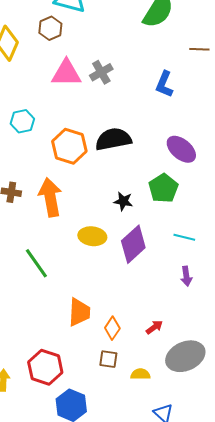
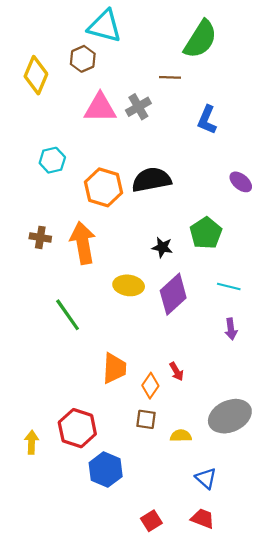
brown line: (199, 49) -> (170, 77), moved
purple ellipse: (181, 149) -> (241, 182), moved, size x0.7
red arrow: (154, 327) -> (176, 371), moved, turned 96

